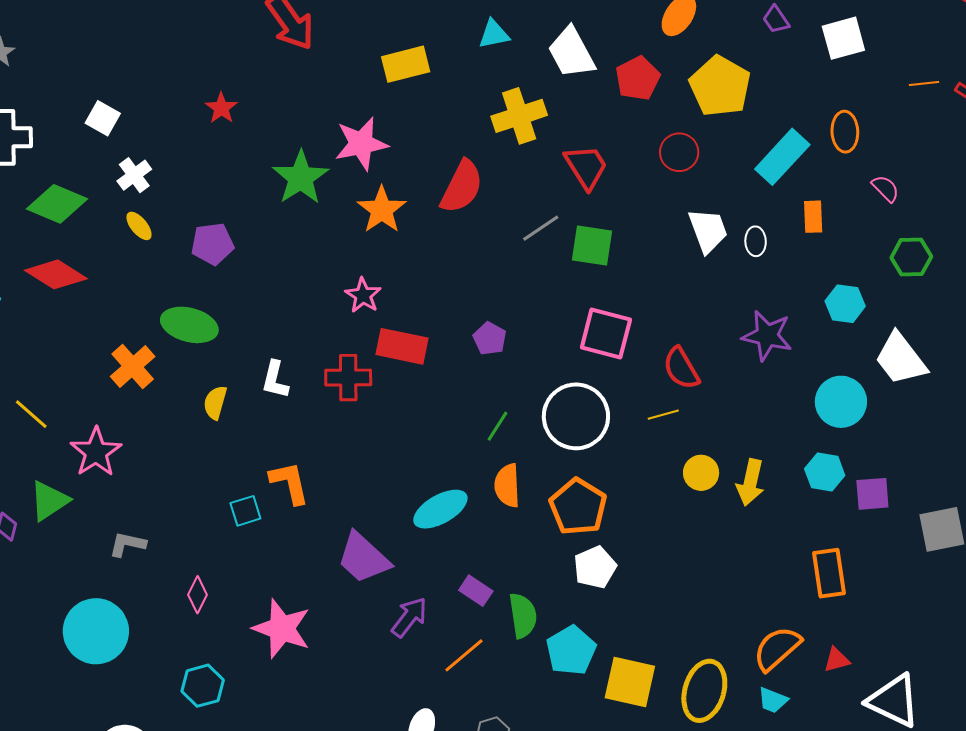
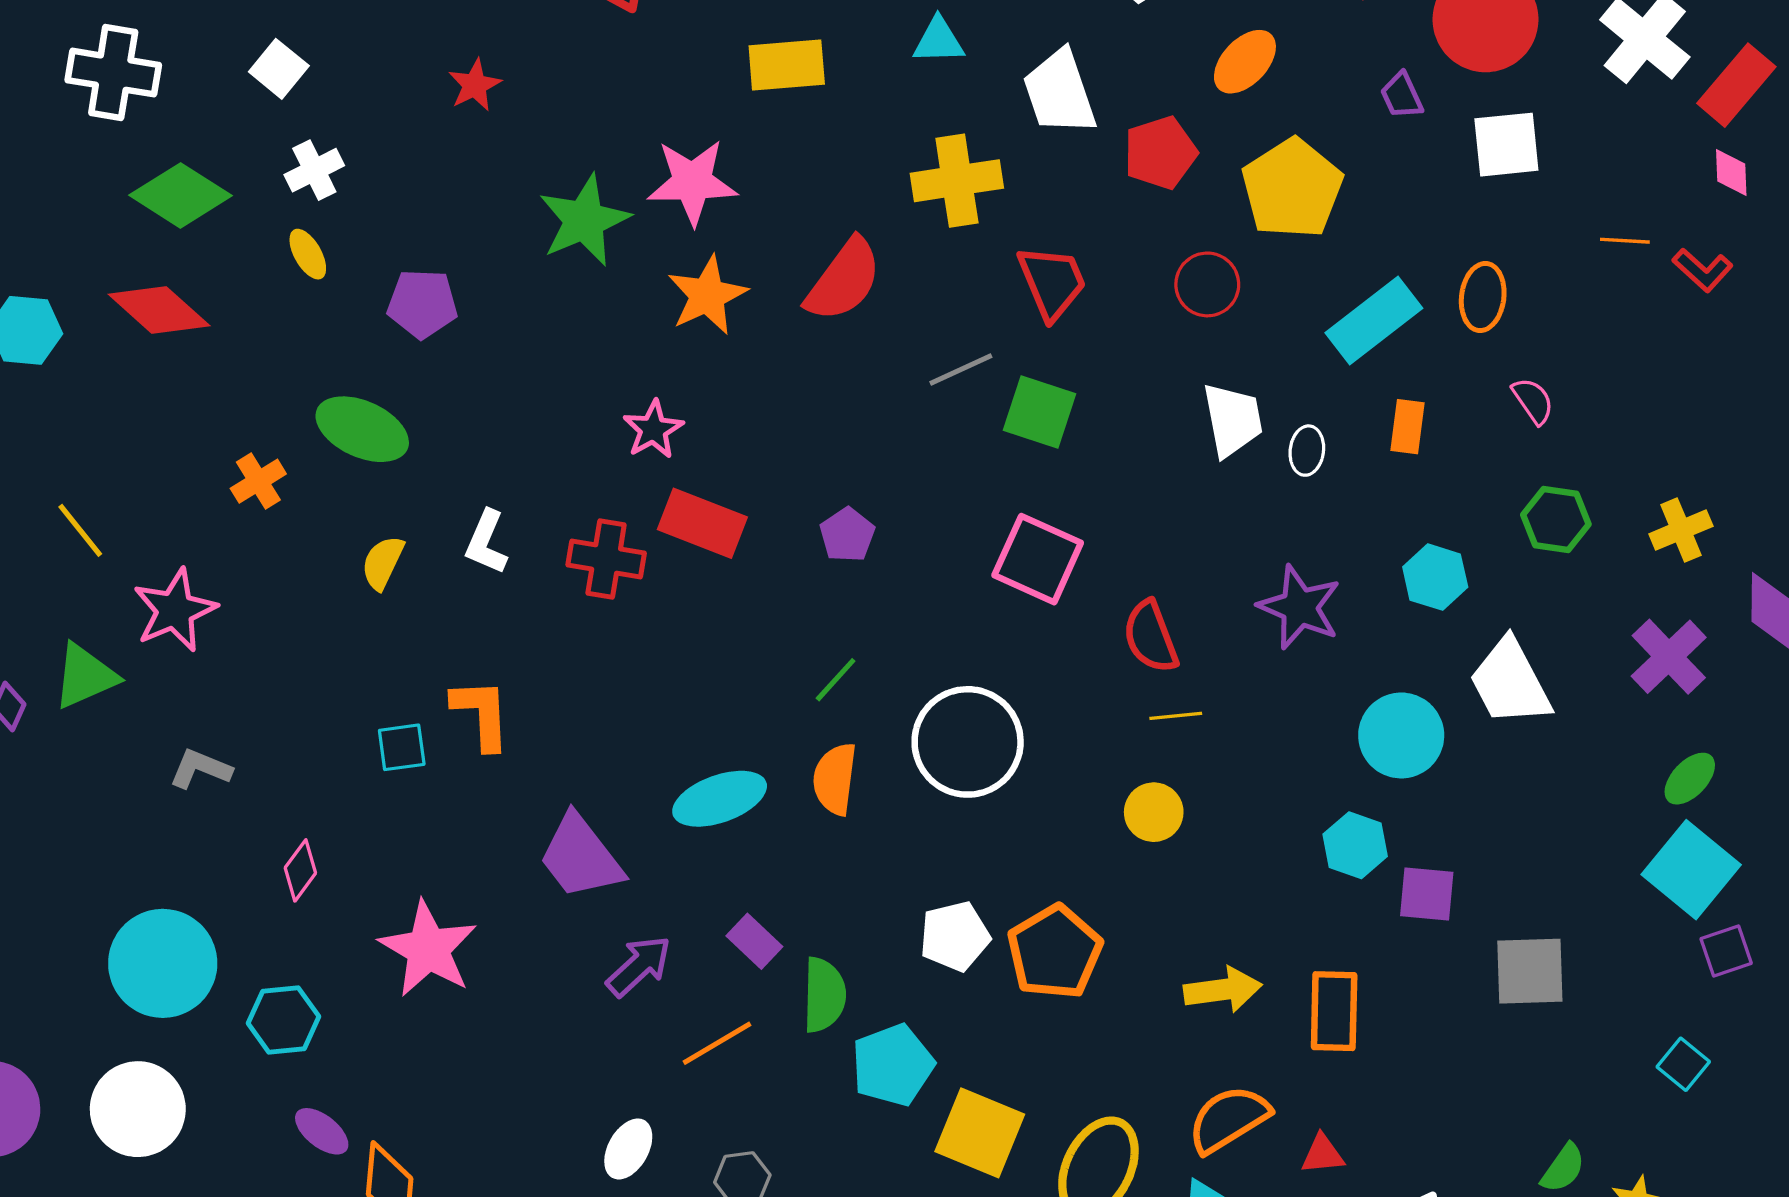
orange cross: (133, 367) -> (258, 481), size x0.7
yellow line: (663, 415) -> (1176, 716), moved
white circle: (576, 416) -> (968, 742), moved
yellow arrow: (750, 482) -> (1223, 990), moved, turned -120
orange pentagon: (578, 507) -> (1055, 952), moved
cyan circle: (96, 631) -> (163, 963), moved

